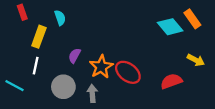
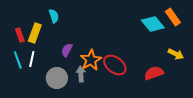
red rectangle: (22, 12) -> (20, 35), moved
cyan line: (14, 86) -> (18, 60), moved, turned 42
gray arrow: (92, 93) -> (81, 74), moved

